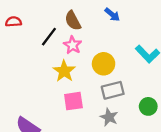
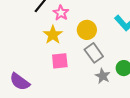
gray rectangle: (113, 90) -> (94, 53), turned 66
gray star: (109, 117) -> (103, 76), moved

